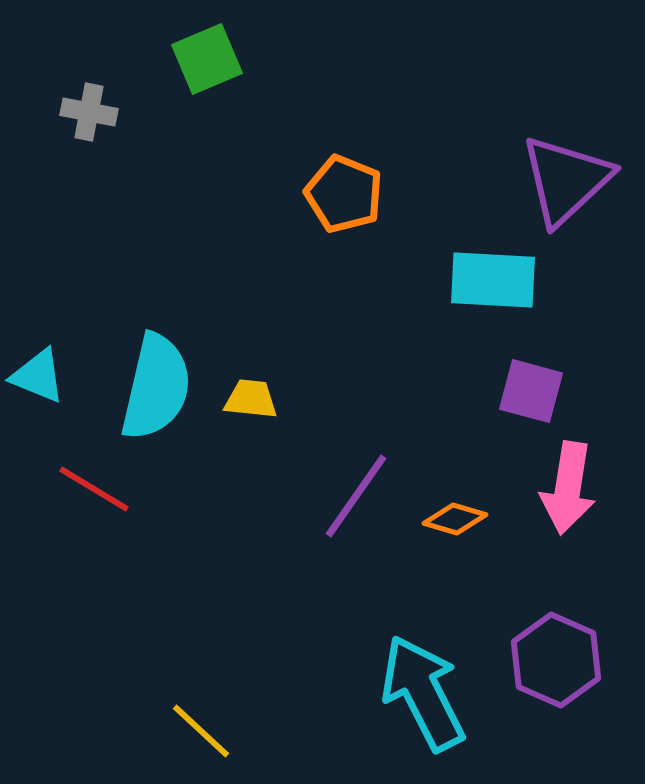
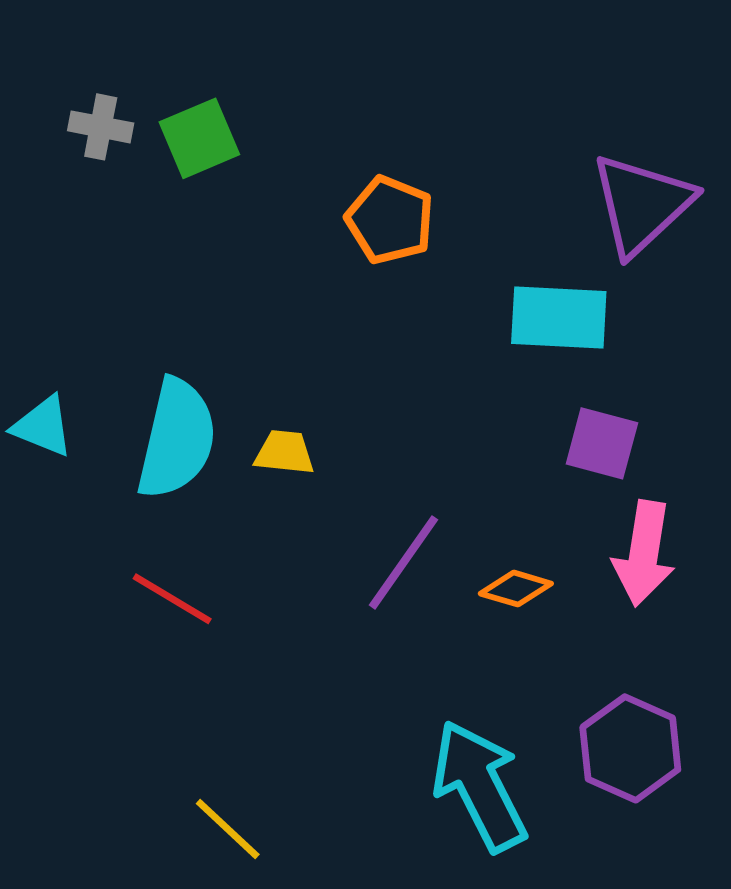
green square: (207, 59) -> (199, 138), moved
red line: (94, 489) -> (172, 599), moved

